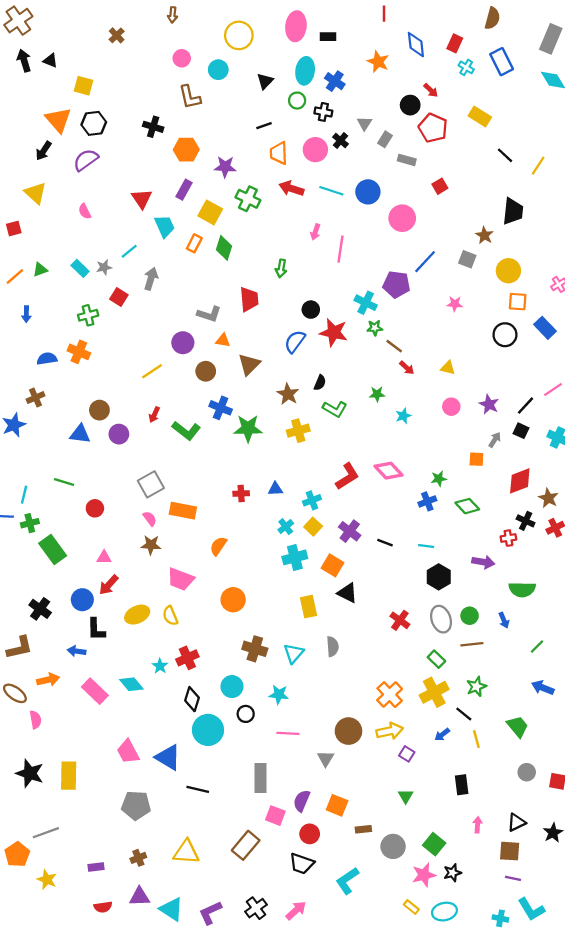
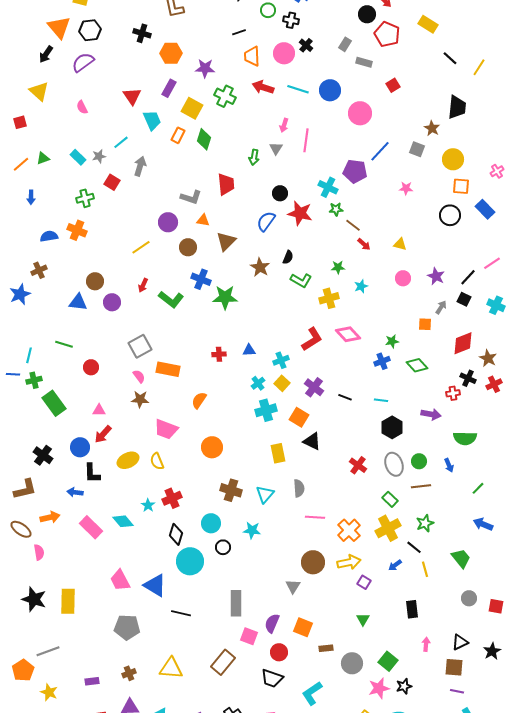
gray triangle: (364, 123) -> (276, 148), moved
yellow cross: (298, 431) -> (329, 298), moved
pink line: (288, 733) -> (315, 517), moved

